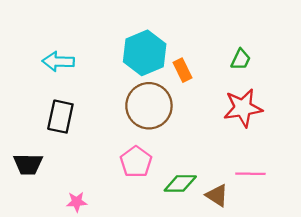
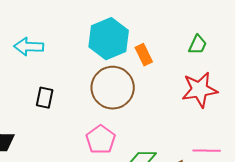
black rectangle: (60, 117) -> (45, 98), moved, size x0.7

